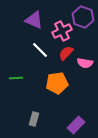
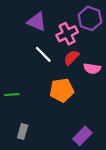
green line: (16, 78) -> (12, 95), moved
gray rectangle: (34, 119) -> (23, 132), moved

